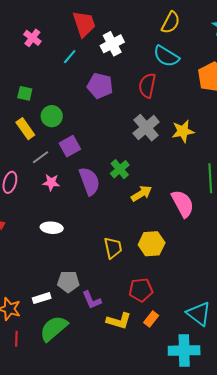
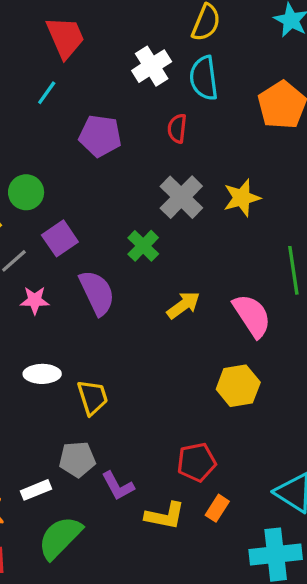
white cross: (112, 44) -> (152, 66), moved
cyan semicircle: (166, 56) -> (204, 78), turned 56
red semicircle: (147, 85) -> (177, 128), size x0.7
green cross: (120, 169) -> (143, 246), moved
yellow hexagon: (152, 244) -> (238, 386), moved
yellow trapezoid: (113, 248) -> (93, 397), moved

